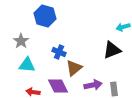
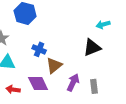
purple arrow: (93, 85) -> (73, 82), turned -54

